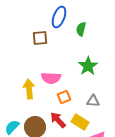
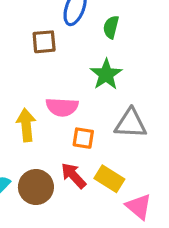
green star: (88, 66) -> (106, 74), moved
orange square: (64, 97) -> (83, 138), turned 32
gray triangle: (93, 101) -> (131, 123), moved, size x1.5

